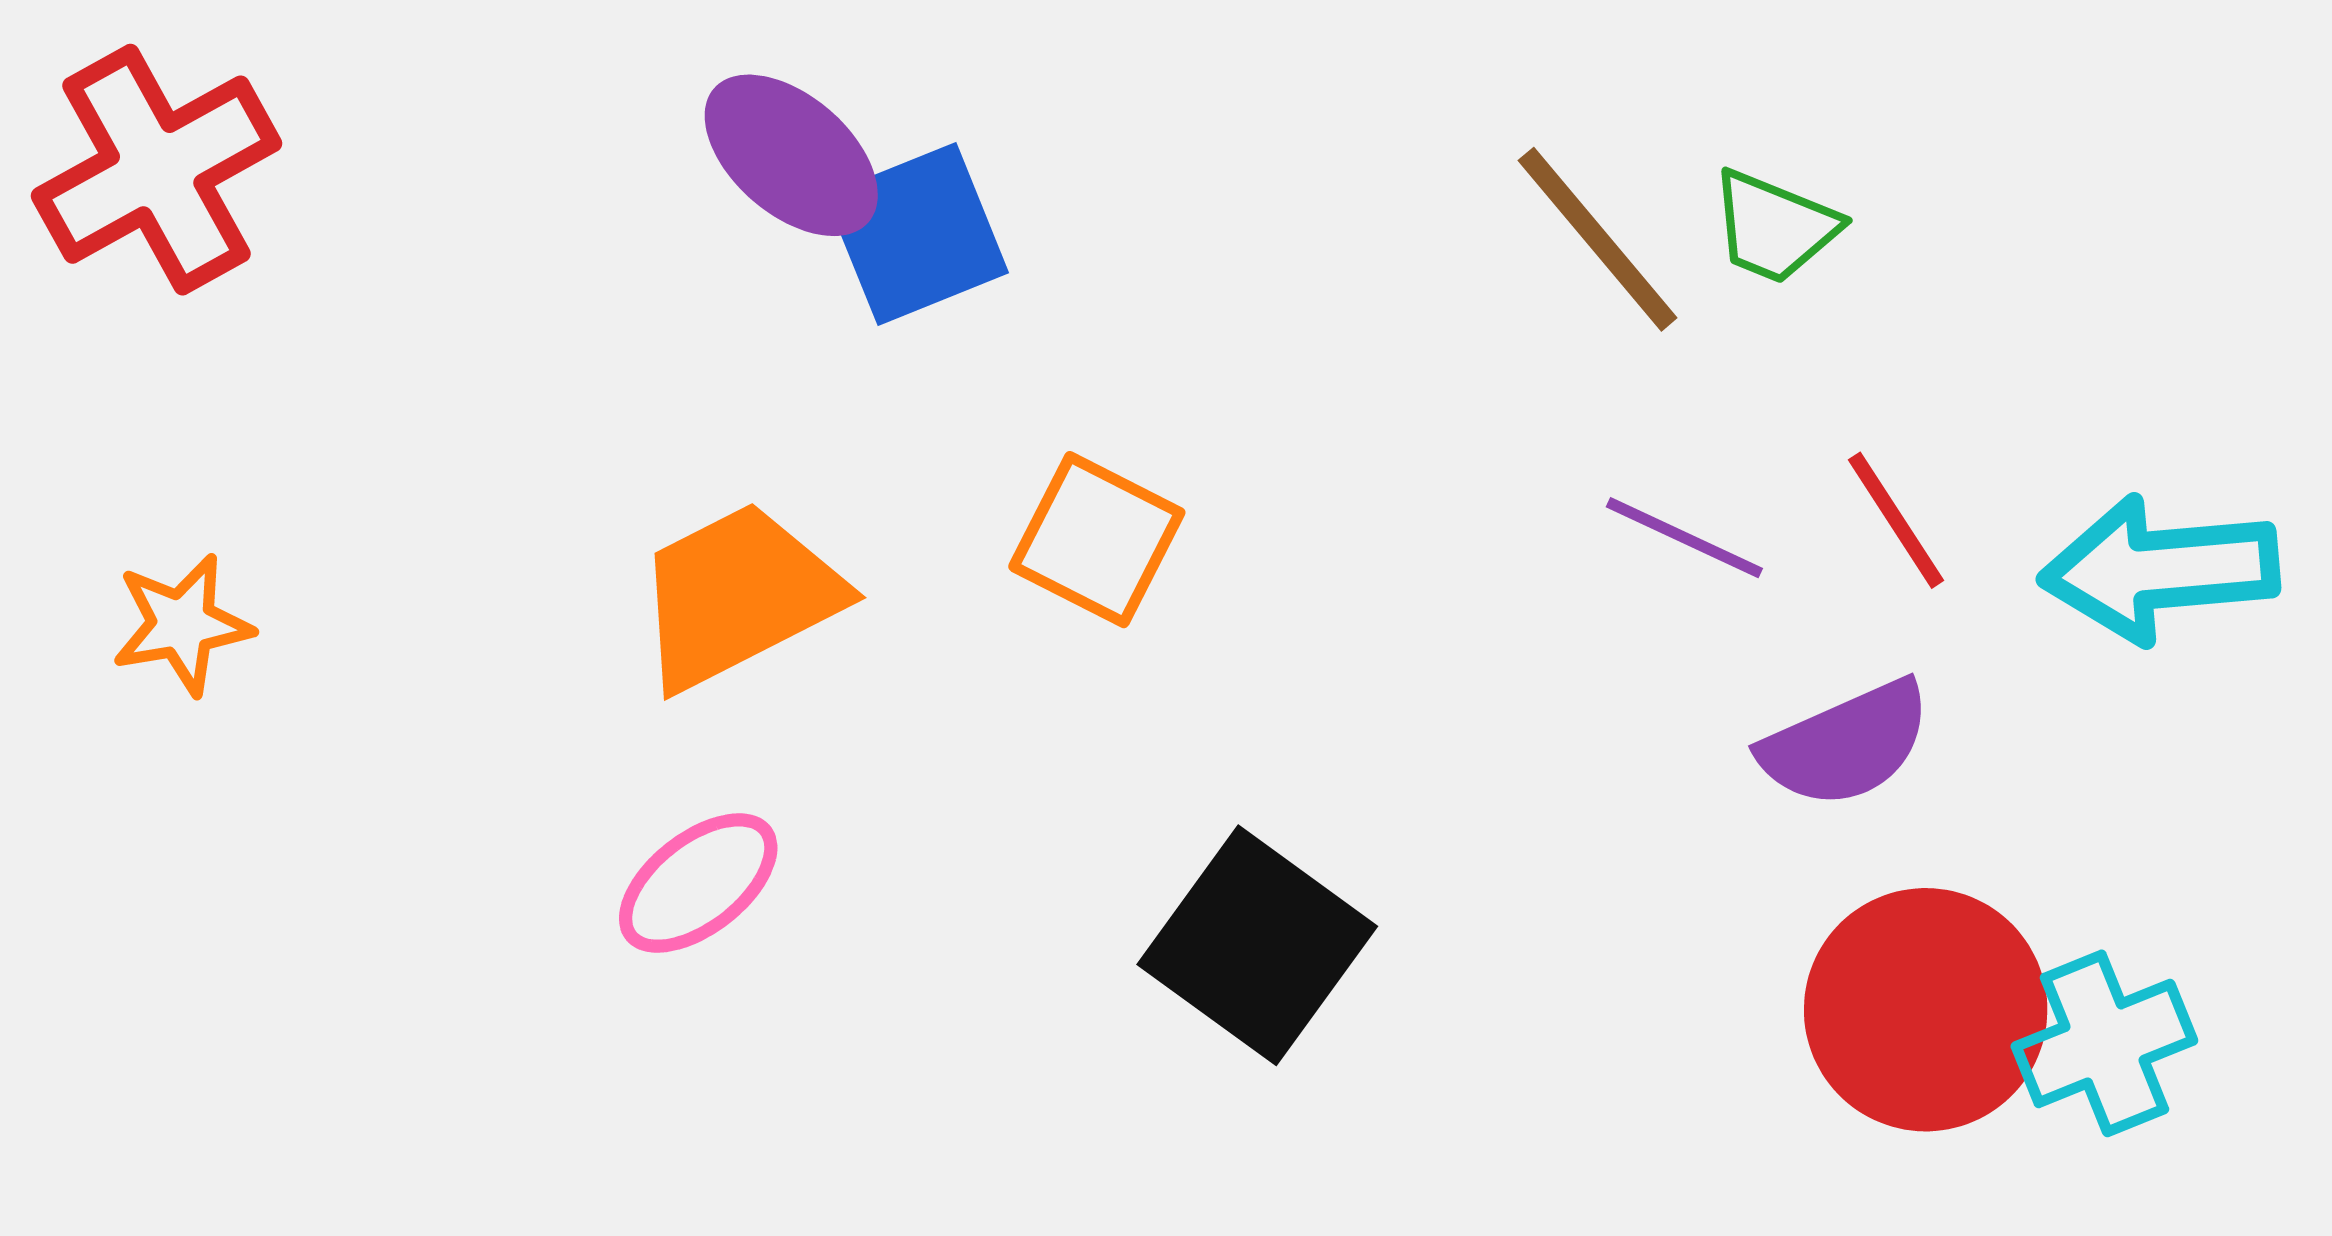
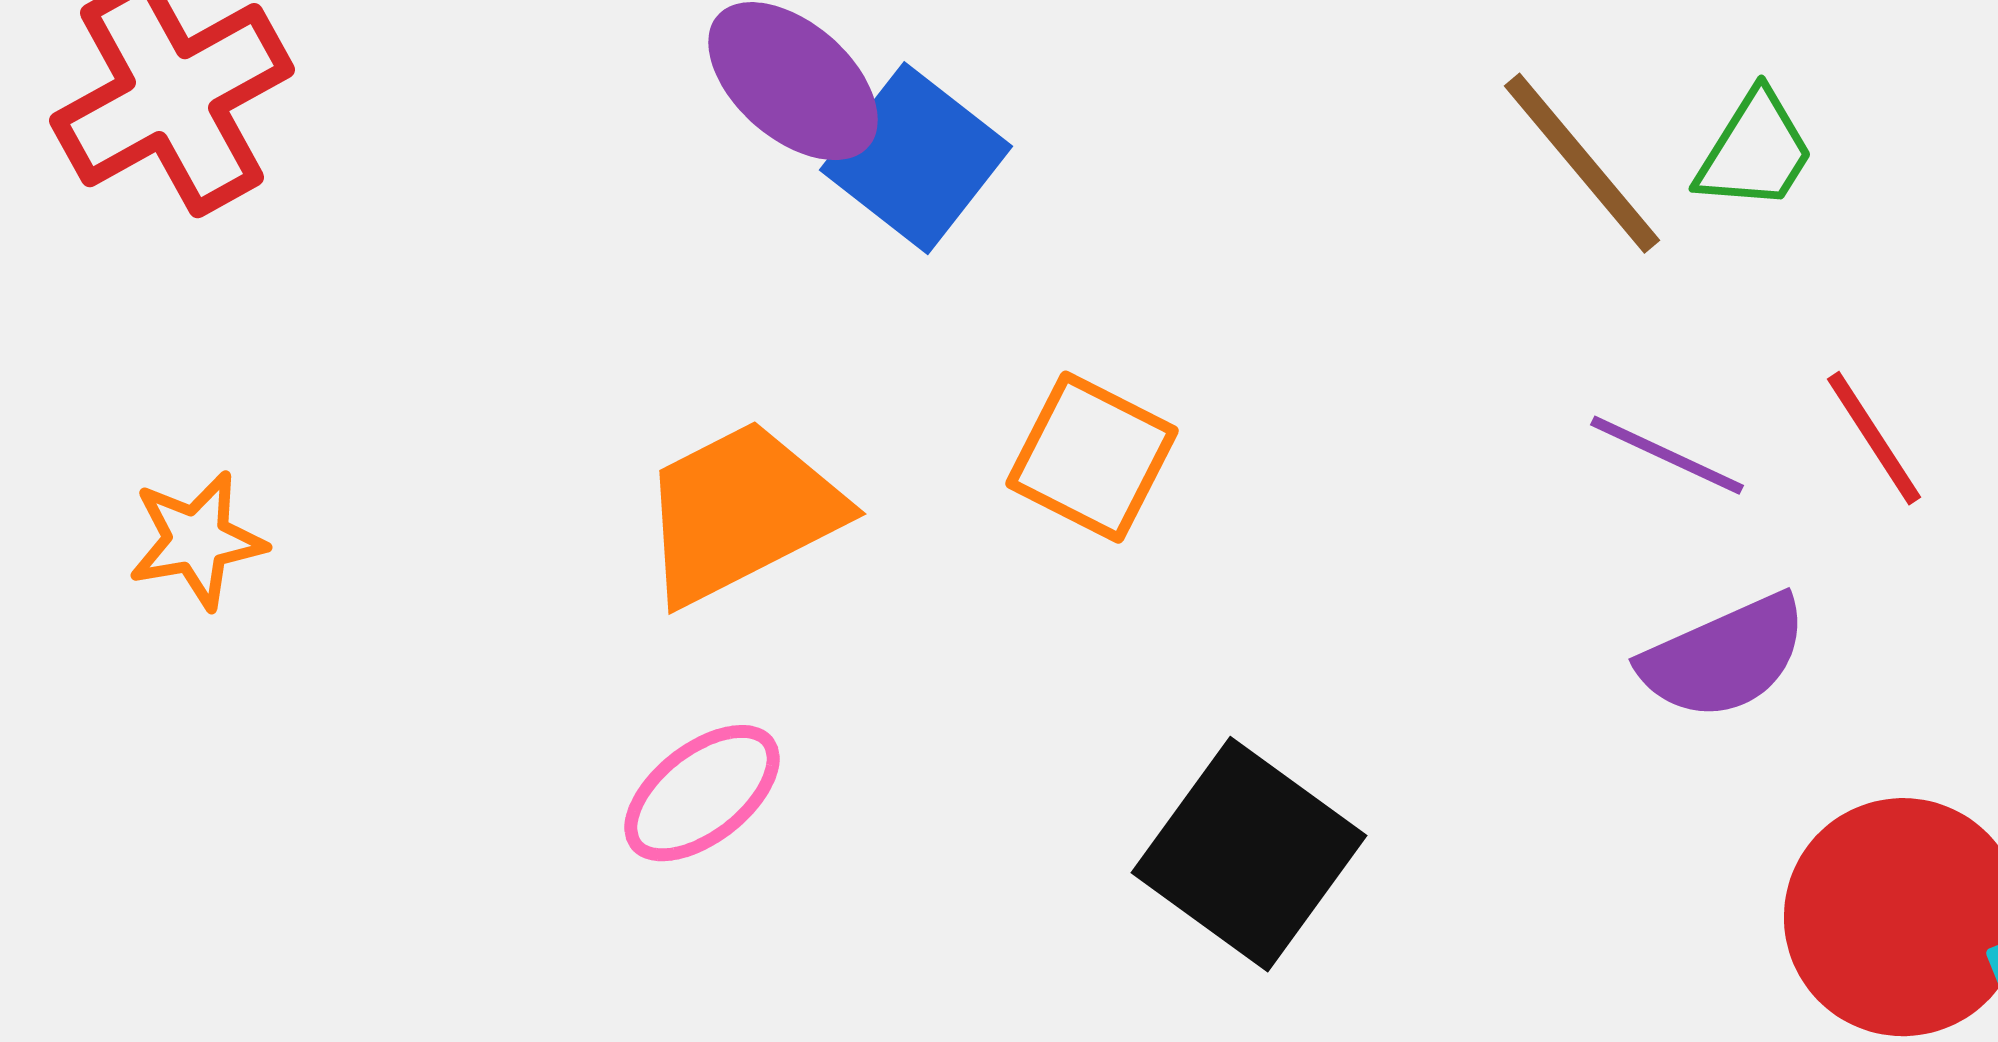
green trapezoid: (1774, 227) -> (1755, 151), turned -80
blue square: (917, 234) -> (916, 158), turned -30
purple semicircle: (1846, 744) -> (1724, 657), moved

